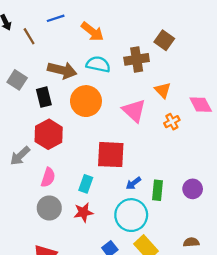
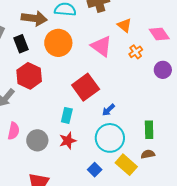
red square: (111, 155) -> (86, 87), turned -32
pink semicircle: (48, 177) -> (14, 131), moved
purple circle: (193, 189) -> (163, 70), moved
green rectangle: (157, 190) -> (149, 130), moved
brown semicircle: (191, 242) -> (148, 154), moved

